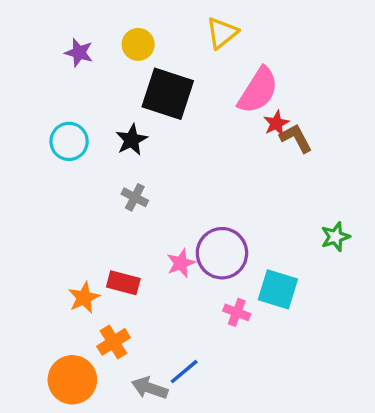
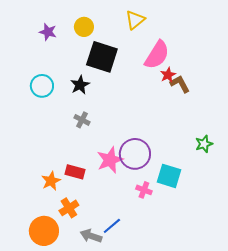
pink star: (181, 263) -> (110, 160), size x1.5

